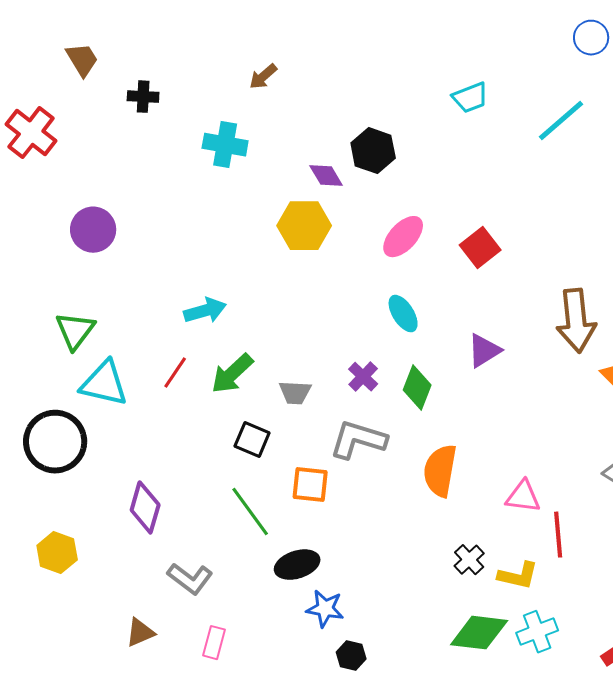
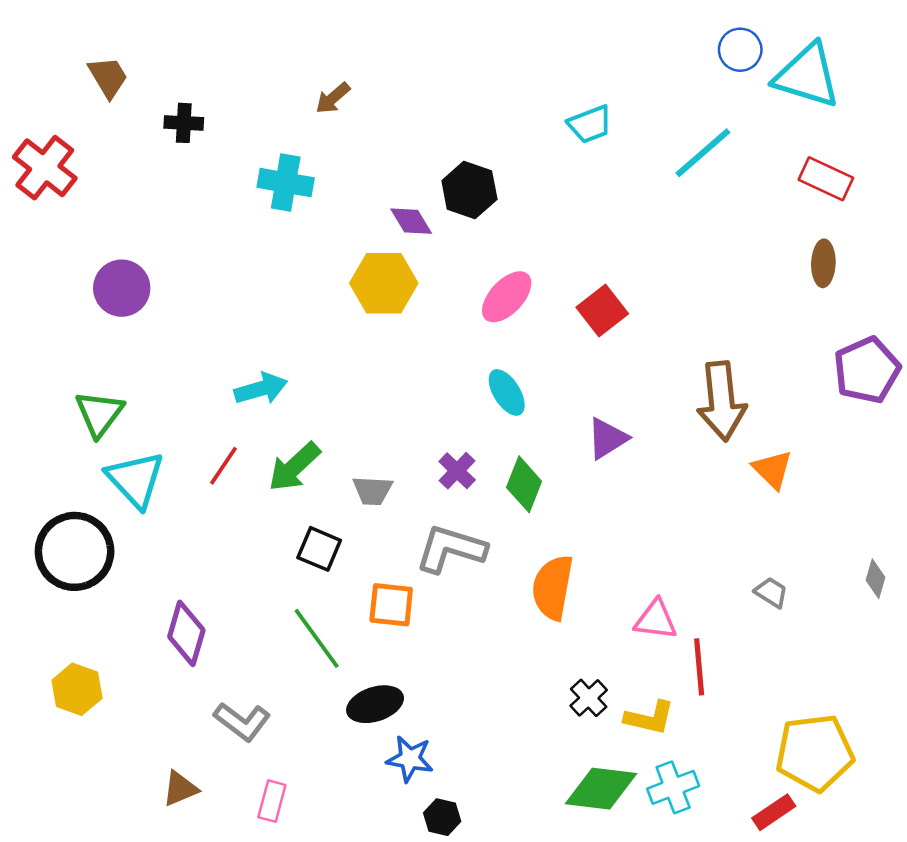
cyan triangle: (104, 384) -> (135, 479), turned 34

